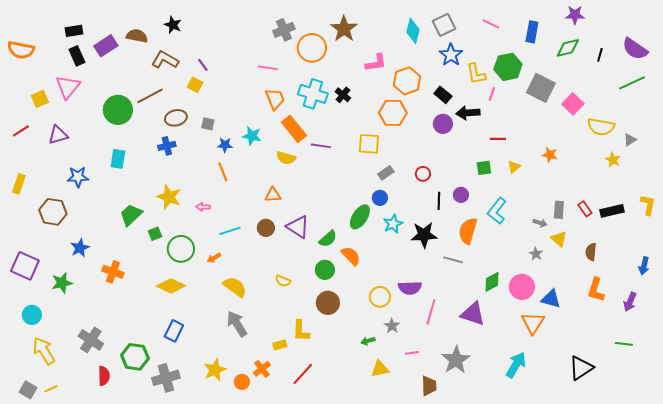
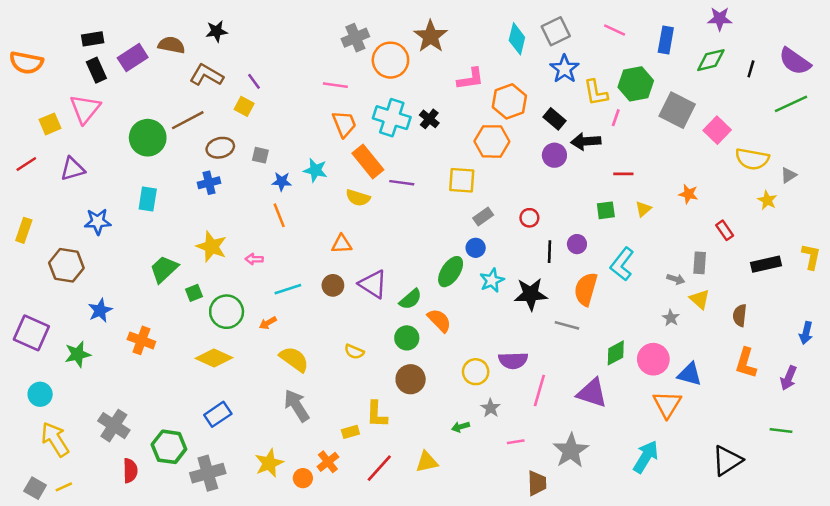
black star: (173, 25) -> (217, 31), turned -30
red rectangle: (585, 209) -> (725, 230), moved
blue rectangle: (174, 331) -> (218, 414), turned 30
yellow triangle: (380, 369) -> (427, 462), moved

